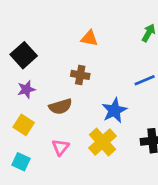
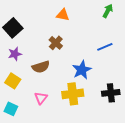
brown cross: (80, 75) -> (56, 43), turned 32
yellow cross: (103, 142) -> (73, 94), turned 35

